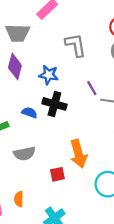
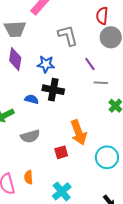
purple line: (92, 88) -> (90, 64), moved

